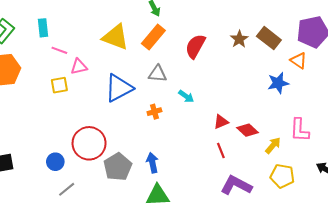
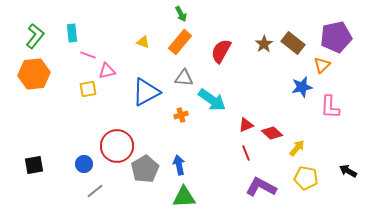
yellow triangle: (116, 37) -> (143, 42), size x0.5
orange triangle: (299, 61) -> (322, 65), turned 42
cyan arrow: (186, 96) -> (212, 100), size x1.8
pink L-shape: (300, 130) -> (330, 107), moved

